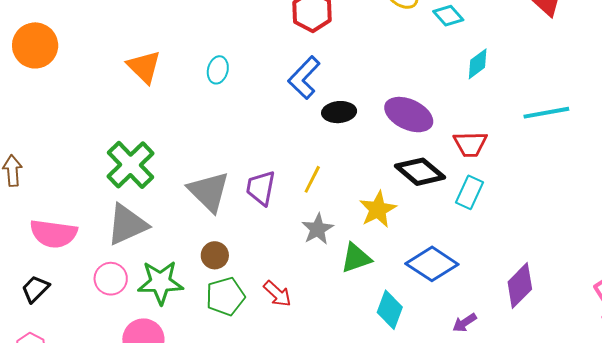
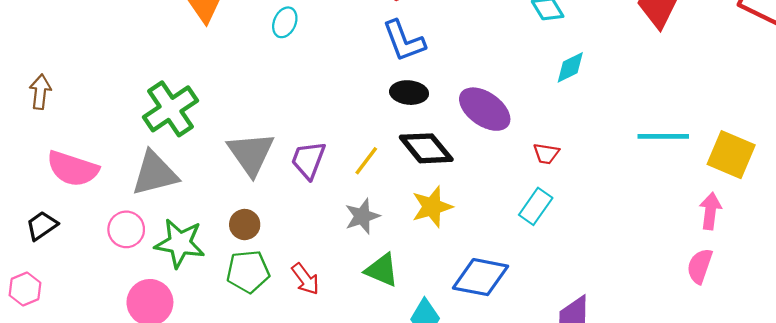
blue L-shape: (304, 78) -> (404, 41), moved, turned -75
cyan line: (546, 113) -> (663, 136), moved
red trapezoid: (470, 144) -> (546, 154), size x0.7
black diamond: (420, 172) -> (426, 148), moved
green triangle: (356, 258) -> (382, 270), moved, turned 32
blue diamond: (432, 264) -> (480, 277), turned -33

